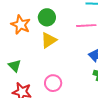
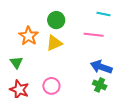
orange star: (21, 25) -> (29, 36), moved

